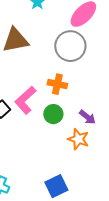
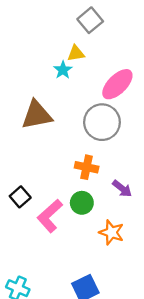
pink L-shape: (25, 100) -> (50, 216), moved
purple arrow: (87, 117) -> (122, 189), moved

